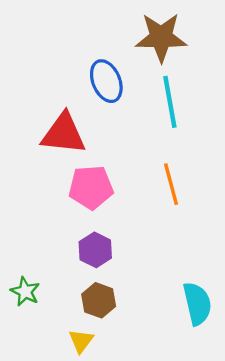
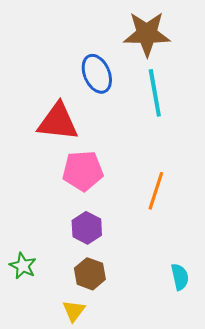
orange line: (171, 184) -> (156, 191), moved, turned 33
cyan semicircle: (197, 304) -> (180, 277), size x0.7

